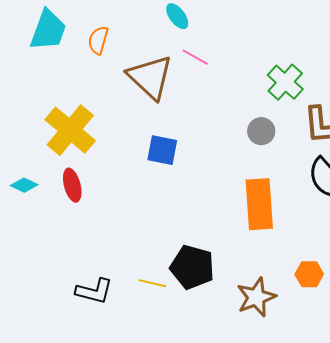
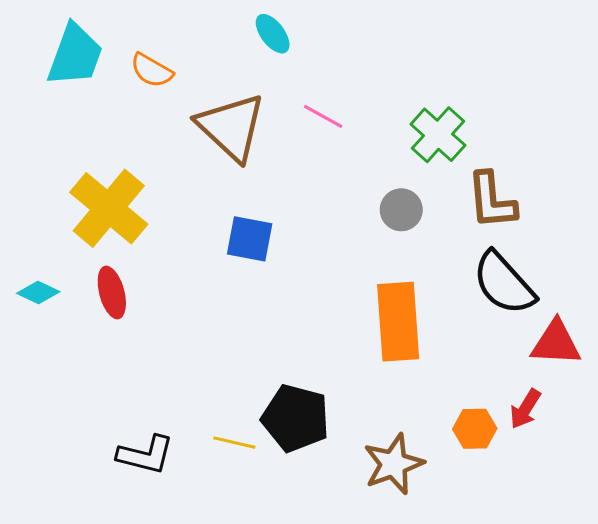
orange semicircle: (98, 40) -> (152, 70), turned -76
pink line: (195, 57) -> (323, 116), moved

